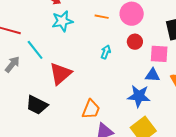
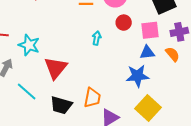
cyan star: (62, 21) -> (29, 45), moved, turned -30
cyan line: (35, 50) -> (27, 92), moved
black trapezoid: (37, 105) -> (61, 105), moved

